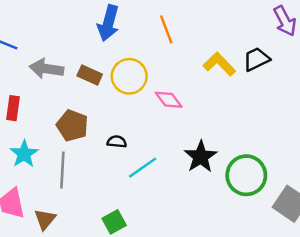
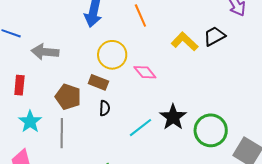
brown rectangle: (90, 75) -> (98, 82), moved
black semicircle: (117, 142) -> (105, 108), turned 91
cyan line: (143, 168) -> (140, 128), moved

